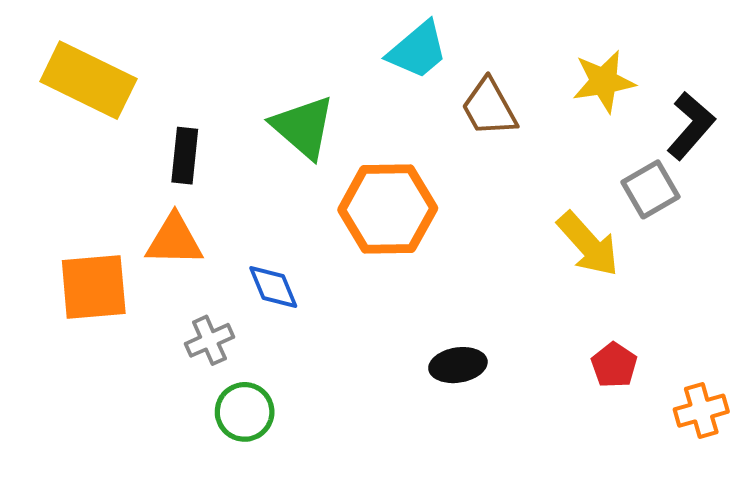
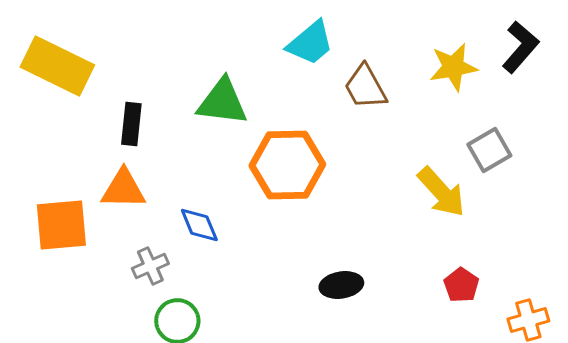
black L-shape: (691, 126) -> (520, 47), moved
green triangle: (303, 127) -> (222, 102), turned -34

